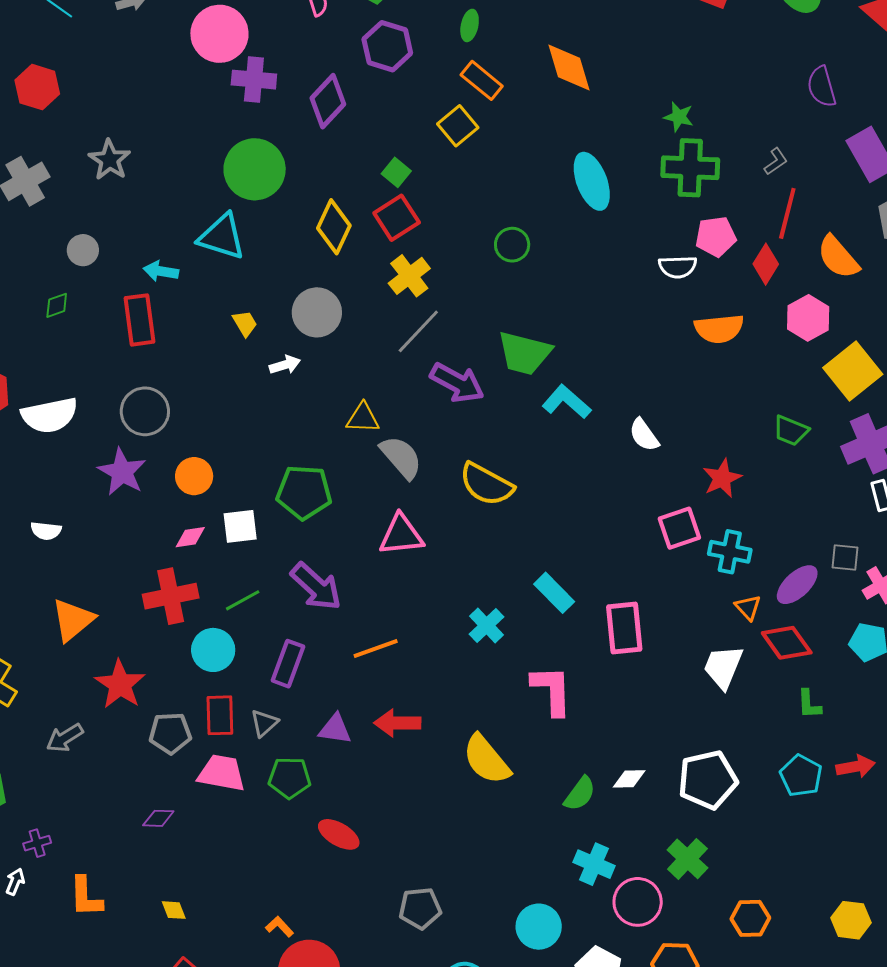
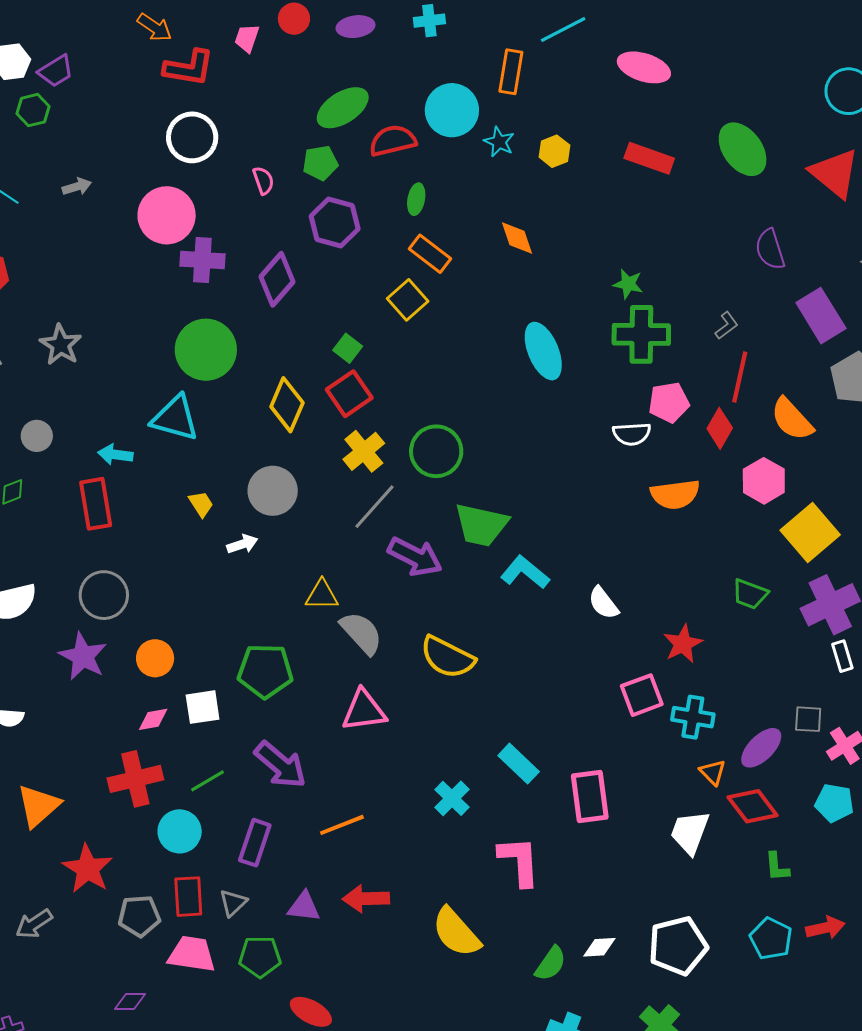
orange diamond: (569, 67) -> (517, 238), size x0.7
green circle: (512, 245) -> (436, 451), moved, size x1.5

